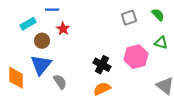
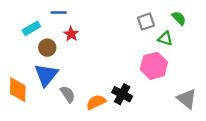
green triangle: (161, 43) -> (165, 39), moved
black cross: (102, 65) -> (122, 94), moved
orange semicircle: (102, 89) -> (96, 102), moved

